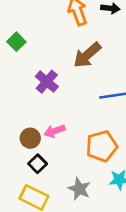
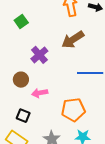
brown circle: (30, 138) -> (21, 80), moved
black square: (38, 164) -> (23, 116), turned -32

